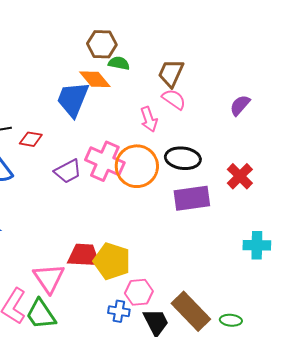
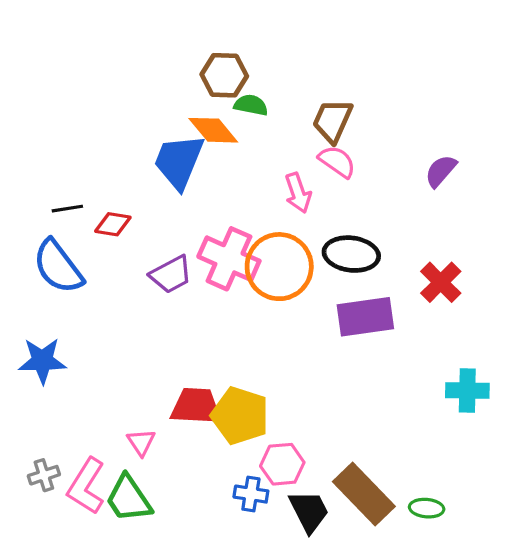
pink triangle: (49, 278) -> (141, 442), size x0.6

